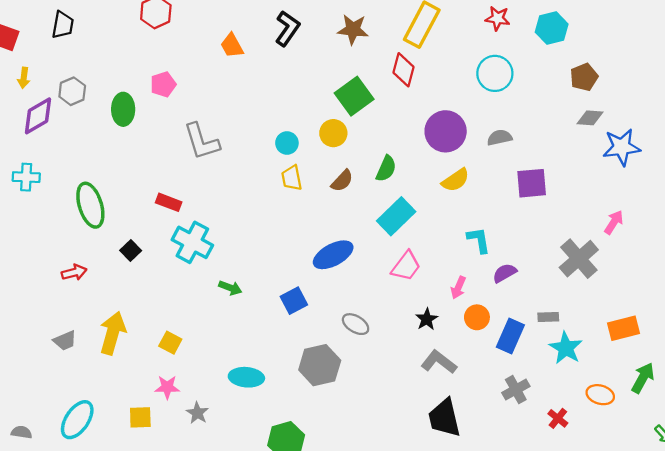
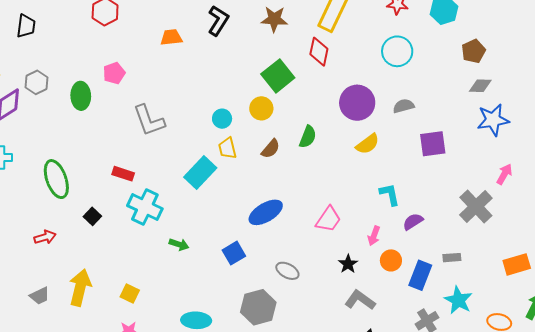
orange trapezoid: (232, 46) -> (171, 37), turned 115
blue star: (622, 147) -> (493, 120), moved
cyan rectangle: (396, 216) -> (200, 172), moved
cyan star: (566, 348) -> (458, 300), moved

